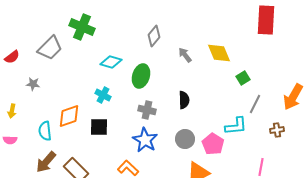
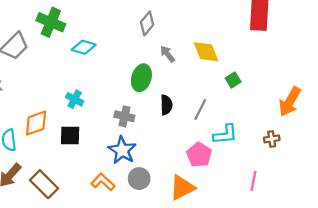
gray diamond: (154, 36) -> (147, 23), moved
cyan diamond: (111, 62) -> (84, 47), moved
green ellipse: (141, 76) -> (141, 78), moved
gray line: (255, 104) -> (200, 109), moved
gray circle: (185, 139) -> (139, 179), moved

